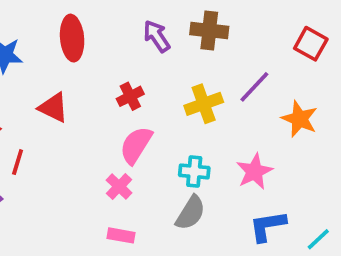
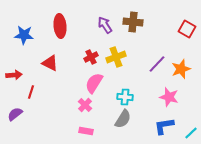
purple line: (254, 87) -> (157, 64), moved
yellow cross: (204, 104) -> (116, 57), moved
orange star: (299, 119) -> (181, 69), turned 30
pink star: (254, 171) -> (169, 97), moved, turned -30

